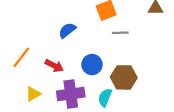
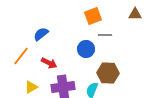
blue semicircle: (67, 30) -> (41, 34), moved
blue circle: (92, 65) -> (86, 49), moved

